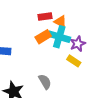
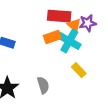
red rectangle: (45, 17) -> (59, 16), size x1.5
purple star: (78, 44) -> (88, 23), moved

